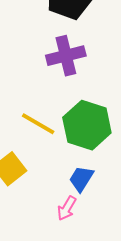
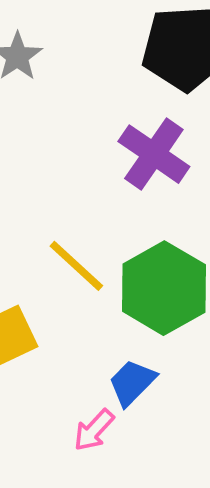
purple cross: (66, 56) -> (154, 154), turned 36

